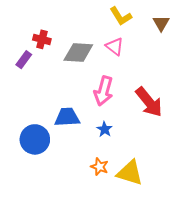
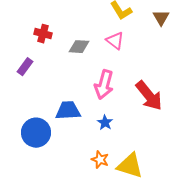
gray diamond: (78, 53) -> (79, 47), size x0.7
purple rectangle: (24, 60) -> (25, 67), moved

